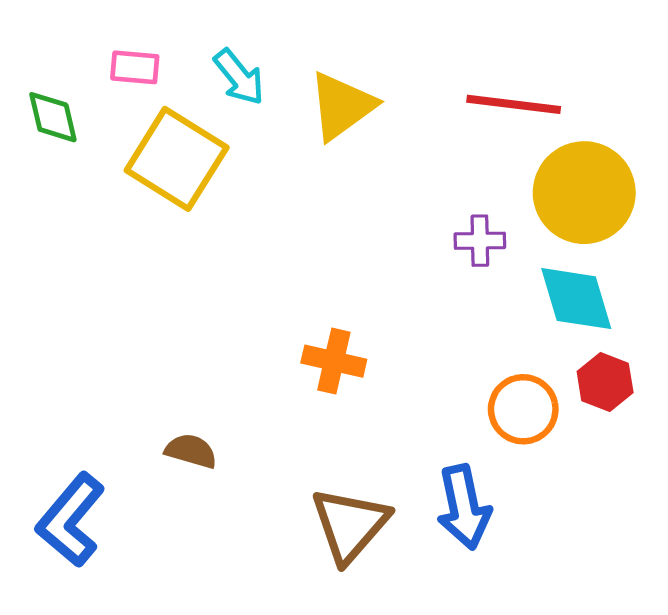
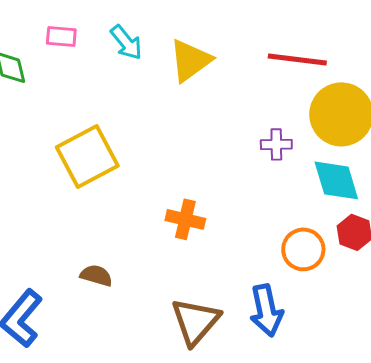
yellow square: (177, 159) -> (87, 156), moved, turned 30

